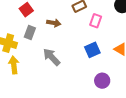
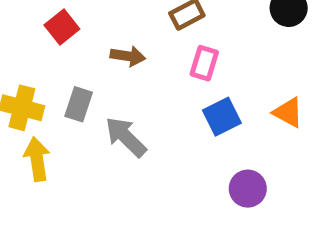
pink rectangle: (96, 21) -> (204, 63), moved
gray rectangle: (30, 33) -> (79, 104), moved

